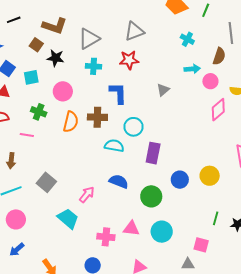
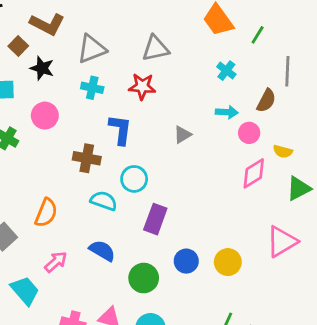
orange semicircle: (71, 122) -> (46, 213), moved

